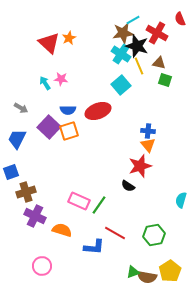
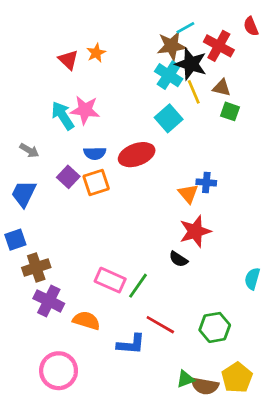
red triangle: (49, 43) -> (68, 60), size x0.7
pink star: (61, 79) -> (85, 110), size x1.5
cyan arrow: (45, 83) -> (63, 116), size x1.5
purple square: (49, 127) -> (68, 177), size x0.7
orange triangle: (148, 145) -> (188, 194), moved
pink circle: (42, 266) -> (59, 371), size x1.4

